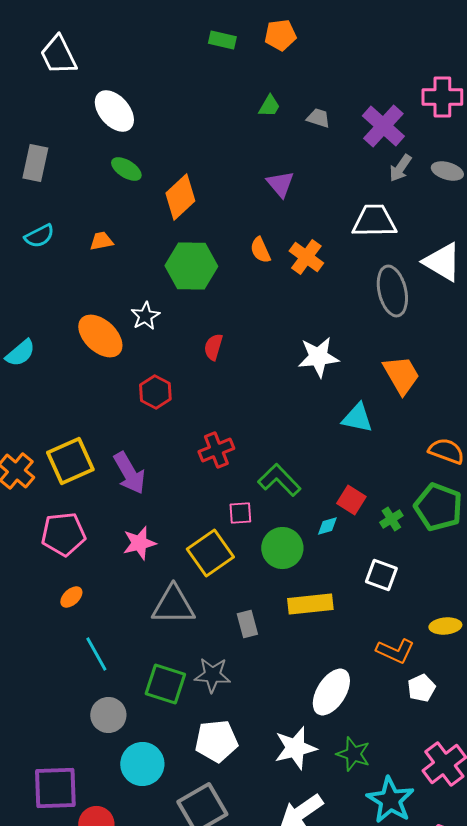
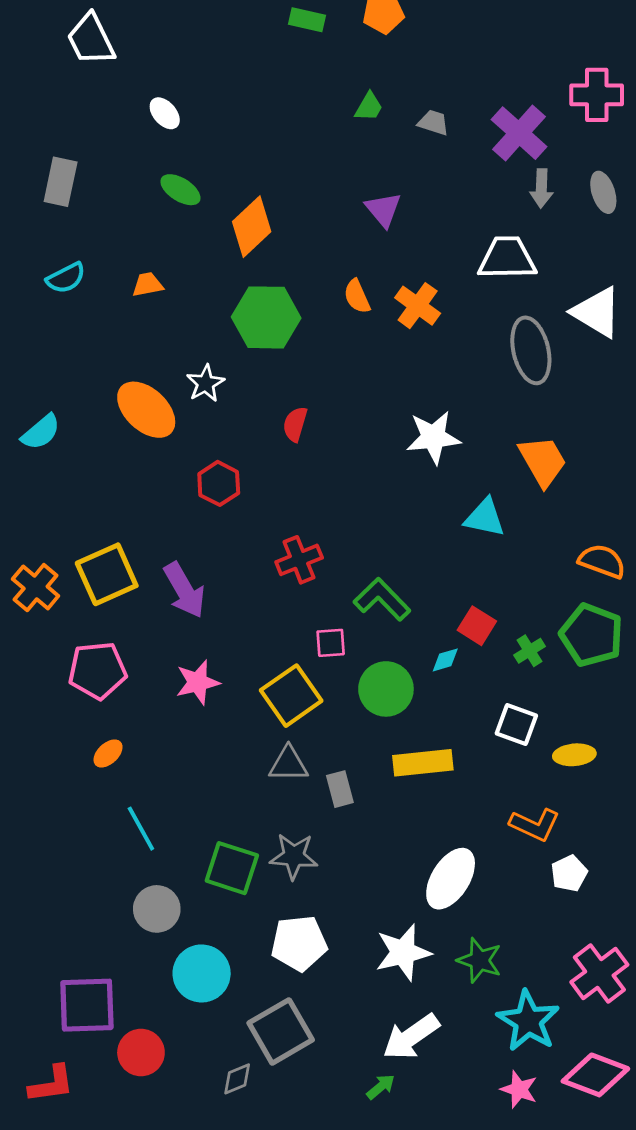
white ellipse: (114, 111) -> (165, 113), size x0.6
gray arrow: (400, 168) -> (541, 188), turned -32
gray ellipse: (447, 171) -> (603, 192), turned 56
gray triangle: (173, 605) -> (288, 764), moved, size x0.7
yellow ellipse: (445, 626) -> (574, 755), moved

